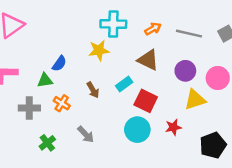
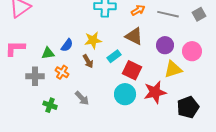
yellow star: (99, 50) -> (93, 40), moved
blue semicircle: (59, 64) -> (67, 45), moved
red star: (173, 127) -> (155, 92), size x1.6
green cross: (47, 143) -> (50, 105), turned -32

